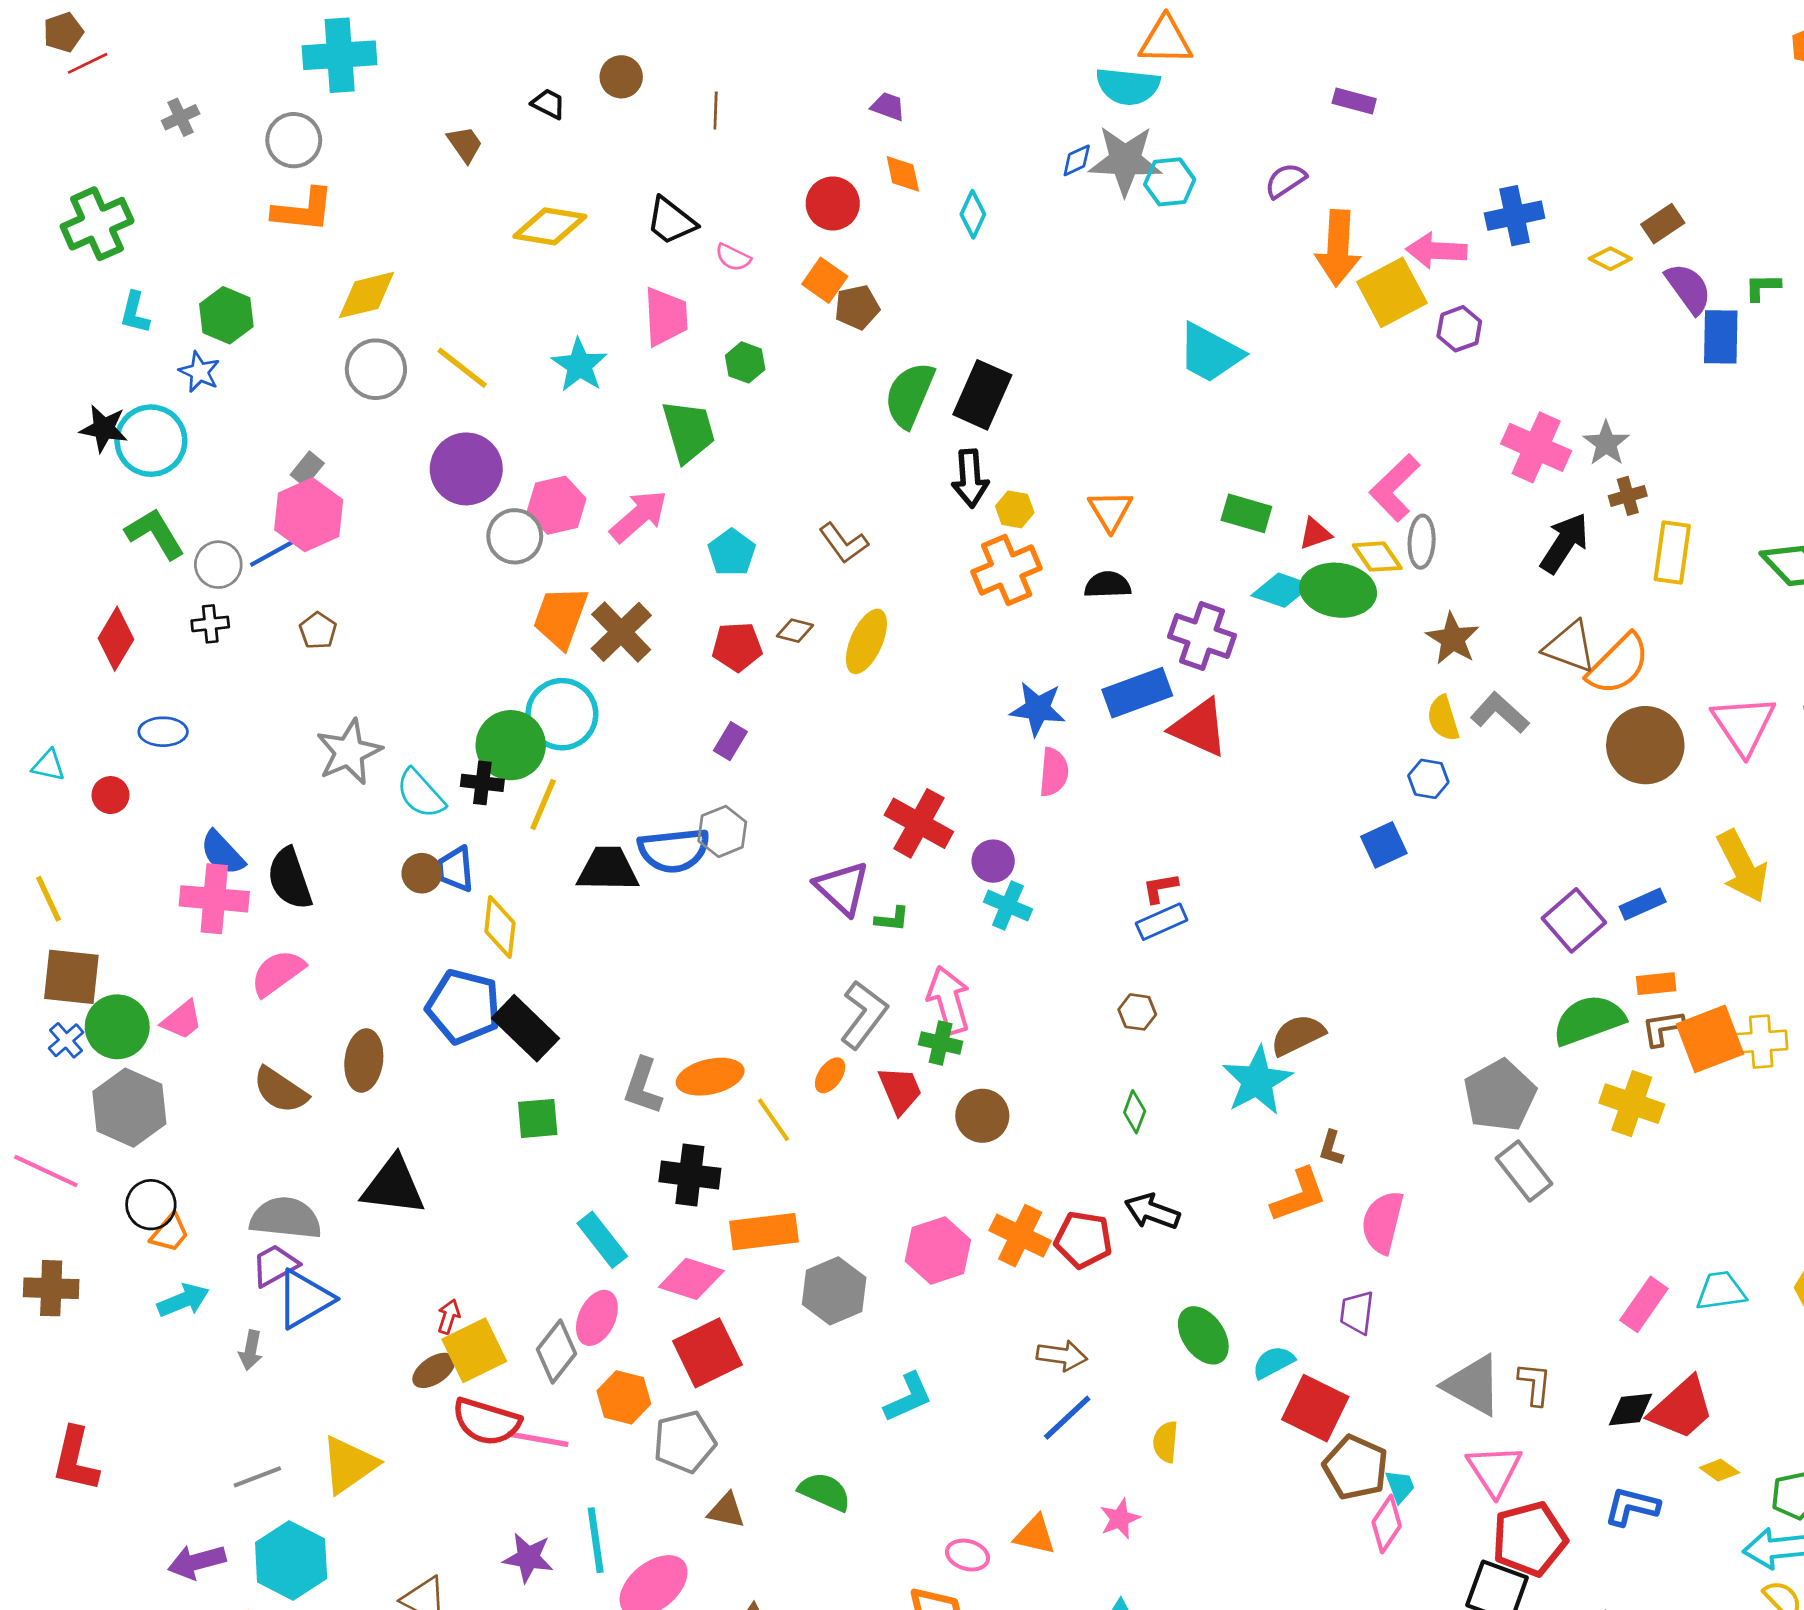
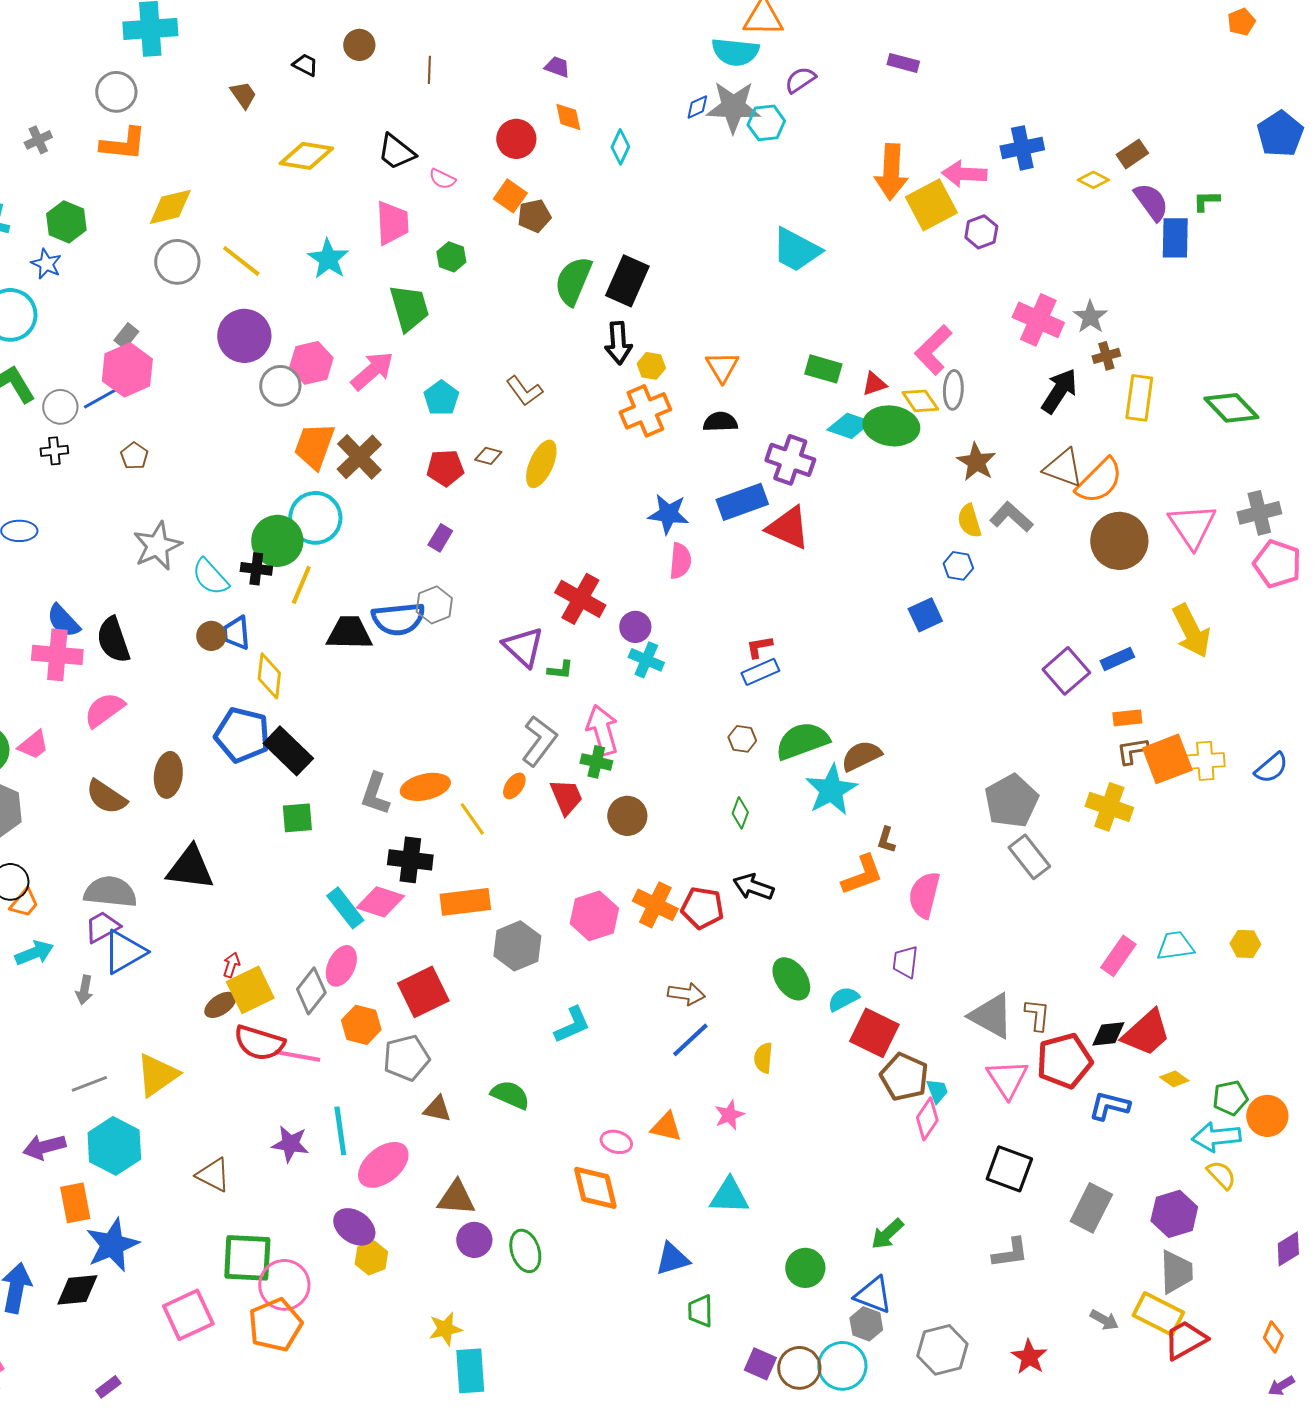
gray cross: (181, 117) -> (38, 140), moved
purple semicircle: (1286, 181) -> (800, 80), moved
green semicircle: (1589, 1020) -> (802, 741), moved
pink diamond: (691, 1279) -> (380, 902), moved
red pentagon: (1529, 1539) -> (1064, 1061), moved

